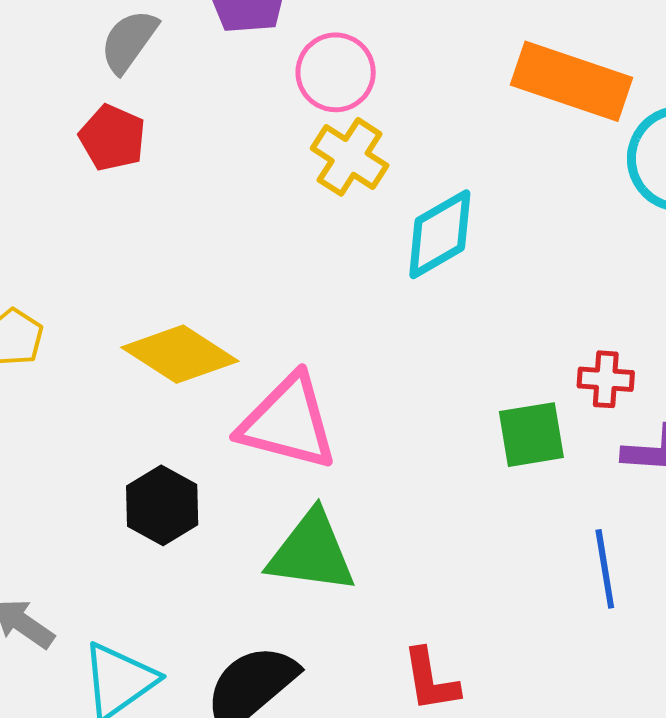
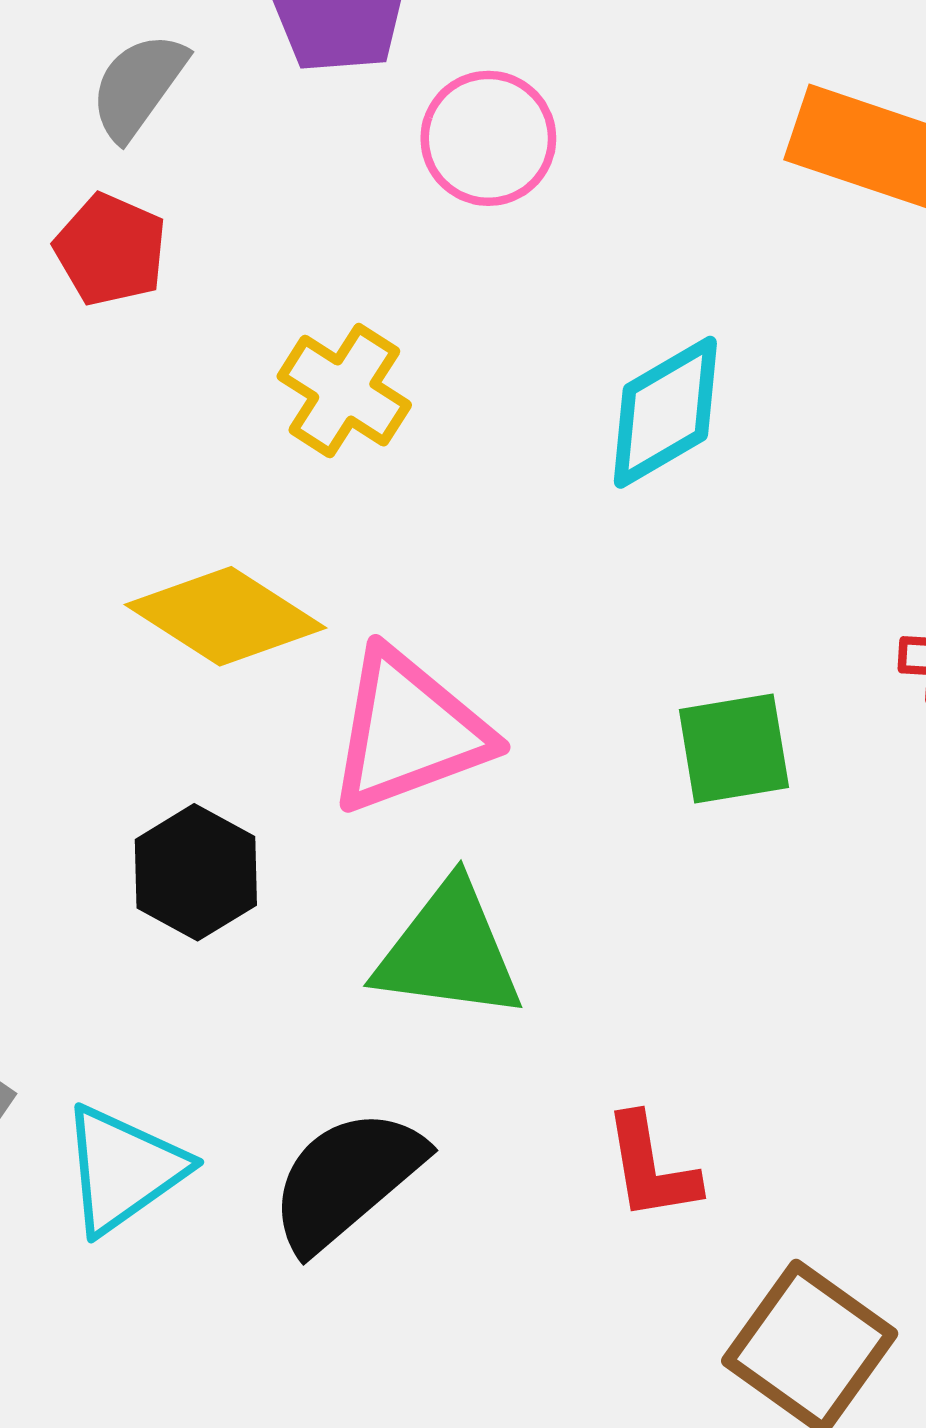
yellow cross: (350, 157) -> (344, 391), moved
pink triangle: (288, 422) -> (409, 731), turned -35
green square: (531, 435) -> (734, 749), moved

